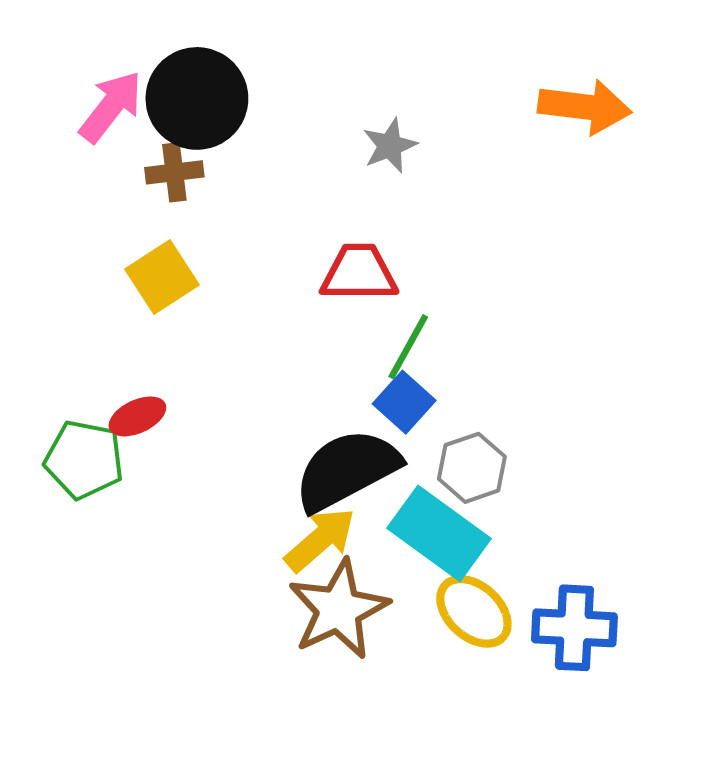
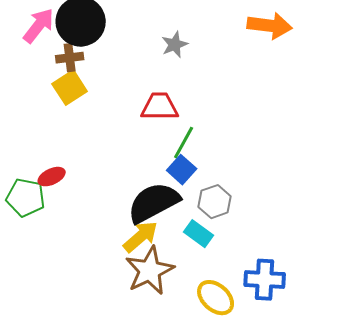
yellow square: (162, 277) -> (70, 88), moved
cyan rectangle: (439, 533) -> (199, 234), size x0.6
yellow ellipse: (474, 611) -> (216, 298), moved

